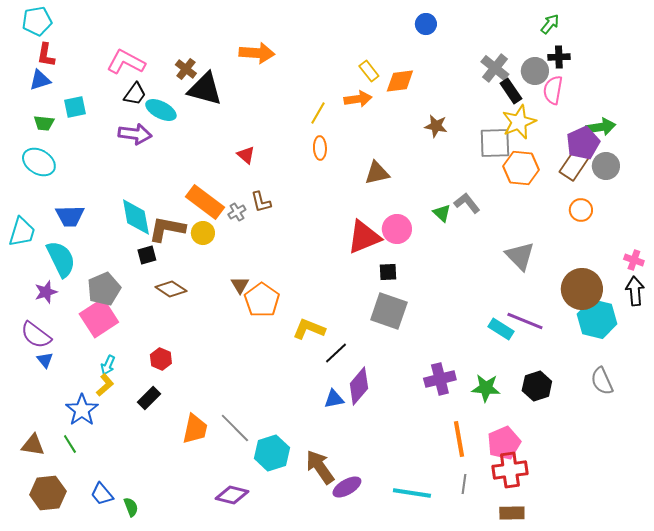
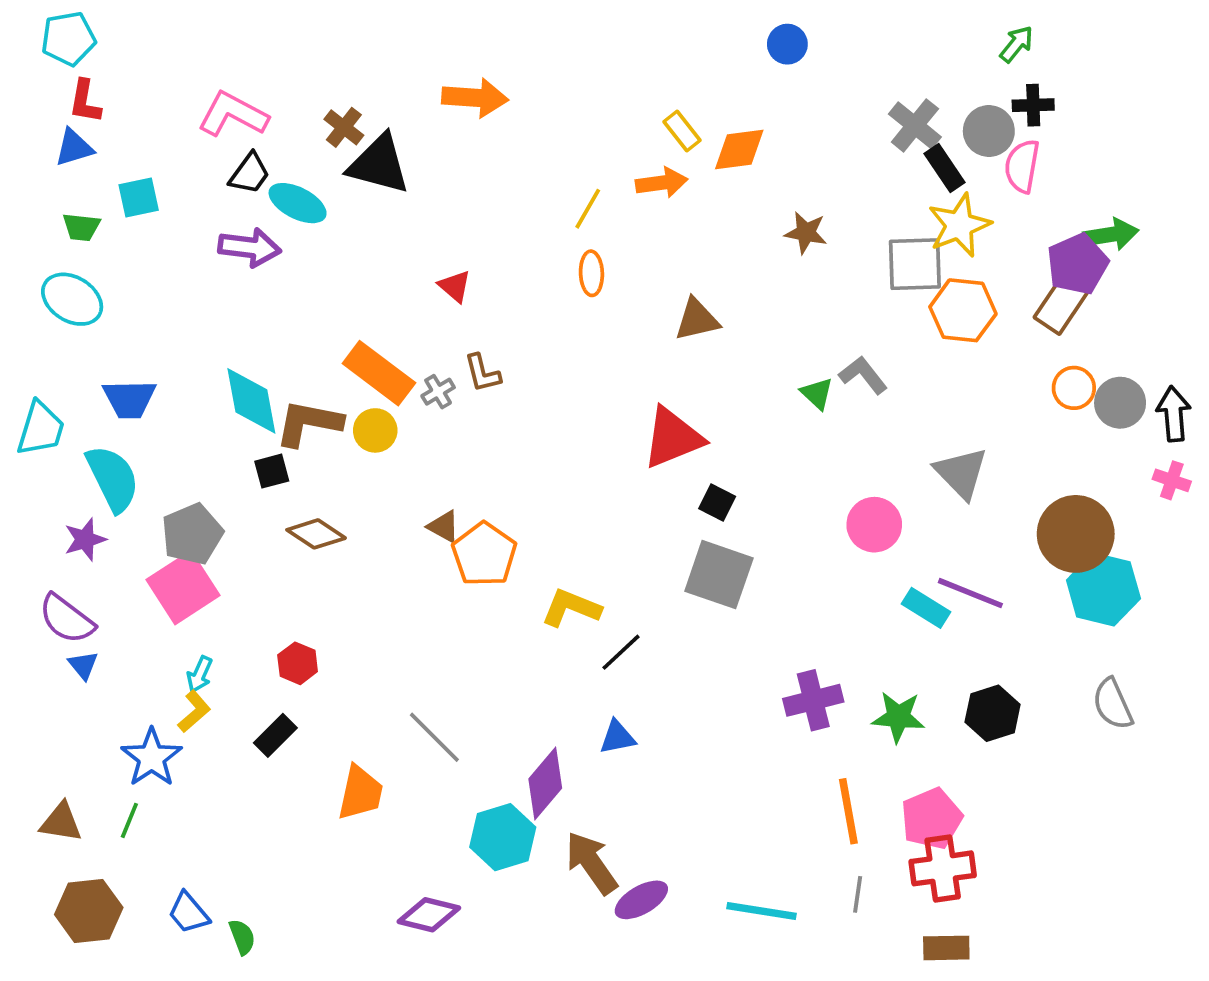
gray circle: (606, 166) -> (1120, 403), moved
pink circle: (397, 229) -> (874, 525), moved
black square: (388, 272) -> (717, 503), turned 30
brown triangle: (240, 285) -> (444, 527), turned -30
black arrow: (635, 291) -> (1174, 414), moved
purple diamond: (359, 386) -> (545, 783), moved
gray line: (235, 428) -> (434, 737), moved
green line: (70, 444) -> (129, 820), turned 54

